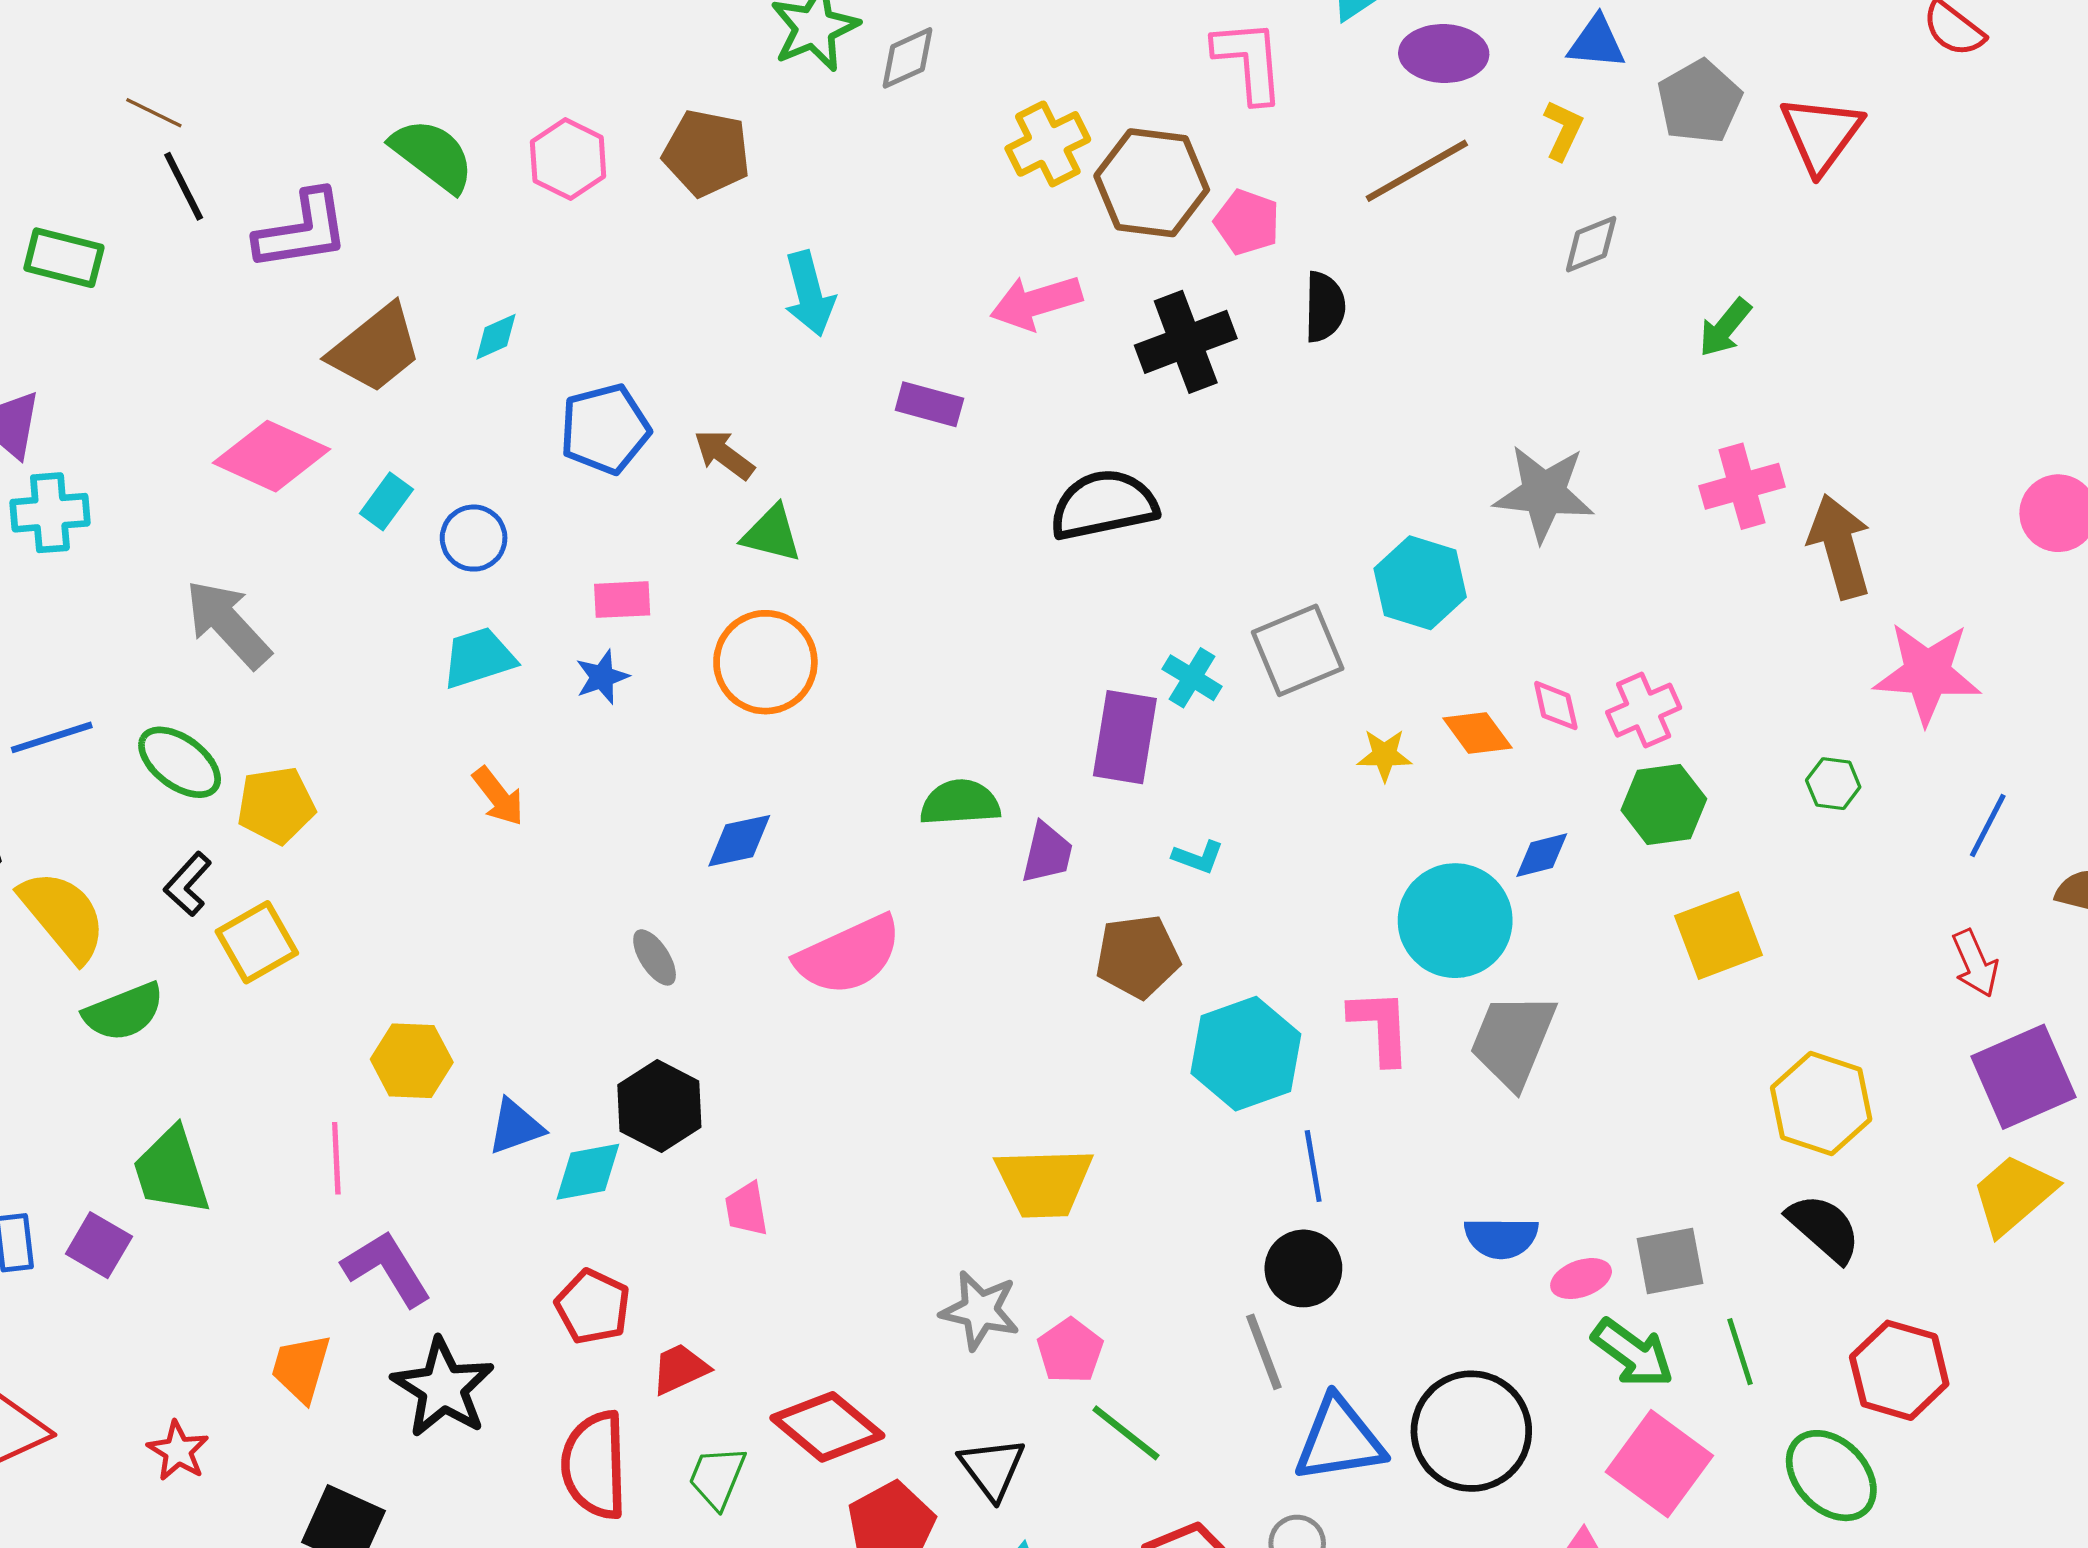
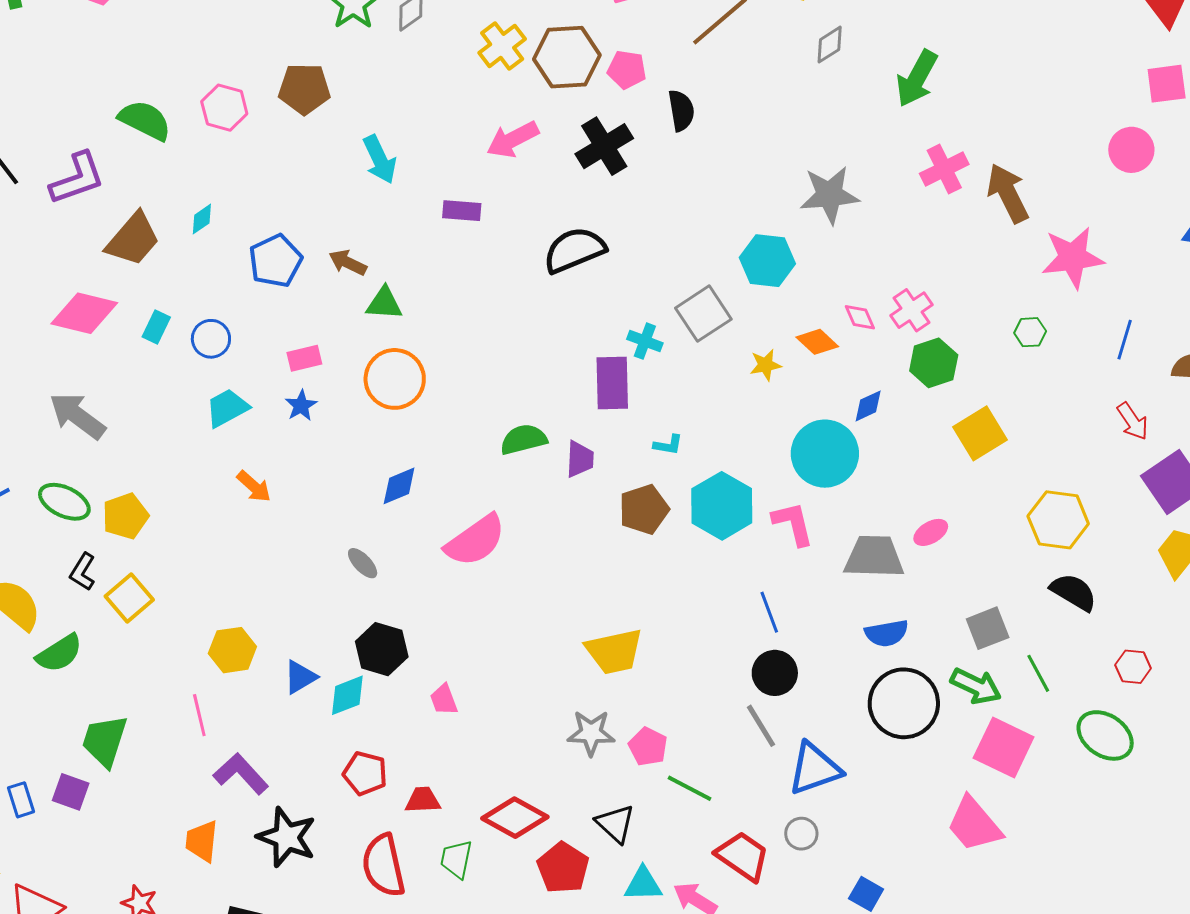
green arrow: (1725, 328) -> (917, 78), size x1.5
gray trapezoid: (1513, 1040) -> (874, 557), moved, turned 80
cyan hexagon: (1246, 1054) -> (722, 506), moved
green trapezoid: (171, 1171) -> (105, 741), turned 46
pink ellipse: (1581, 1279) -> (931, 532), moved
red trapezoid: (680, 1369) -> (423, 800), turned 33
red hexagon: (1899, 1370) -> (1133, 667), size x0.6
black circle: (1471, 1431) -> (904, 703), moved

